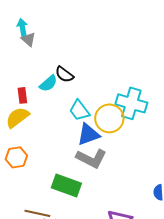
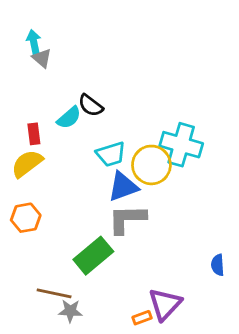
cyan trapezoid: (79, 110) -> (111, 154), turned -70
gray L-shape: (91, 158) -> (127, 219), turned 152
green rectangle: (66, 185) -> (93, 256), turned -60

